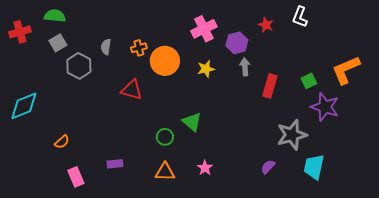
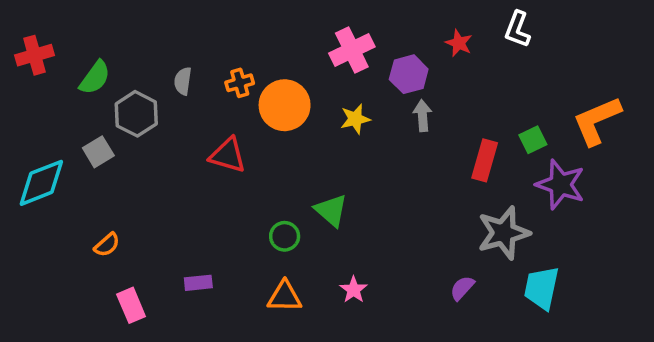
green semicircle: (55, 16) -> (95, 78), moved, turned 120
gray square: (58, 43) -> (98, 152), moved
red rectangle: (270, 86) -> (485, 160), moved

